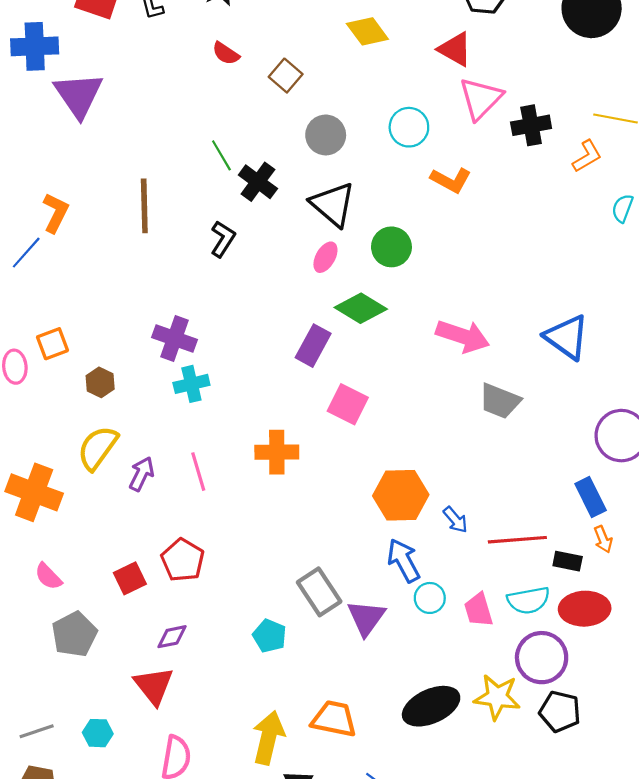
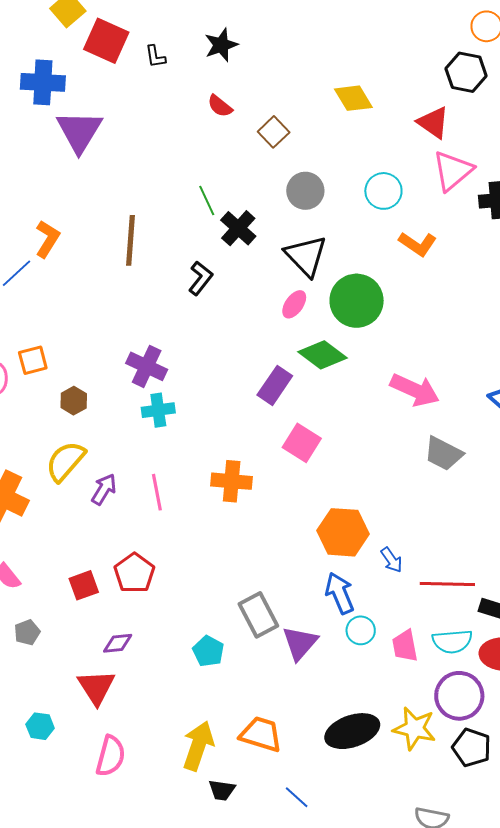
green circle: (391, 247) -> (357, 301), size x1.4
gray pentagon: (74, 634) -> (27, 632), size x0.6

